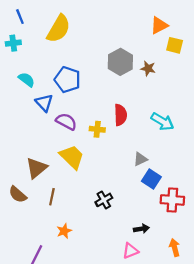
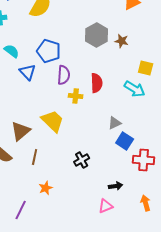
yellow square: (175, 45) -> (146, 68), moved
purple semicircle: (66, 122) -> (64, 75), moved, turned 66

